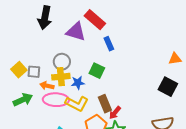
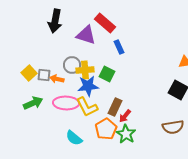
yellow cross: (61, 77) -> (85, 70), moved
blue star: (78, 83) -> (88, 86), size x1.5
orange arrow: (47, 86) -> (57, 79), moved
yellow L-shape: (77, 104) -> (87, 107), turned 35
brown rectangle: (105, 104) -> (115, 107), turned 48

